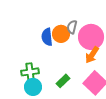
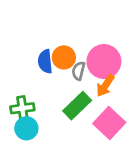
gray semicircle: (72, 27) -> (79, 71), moved
green rectangle: (63, 81) -> (77, 106), moved, size x1.5

